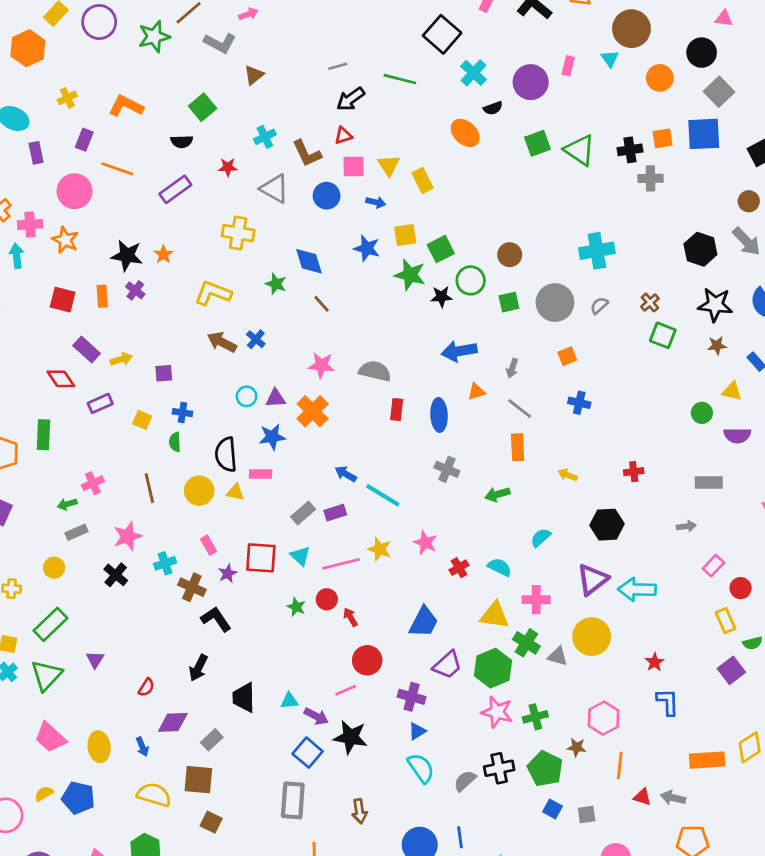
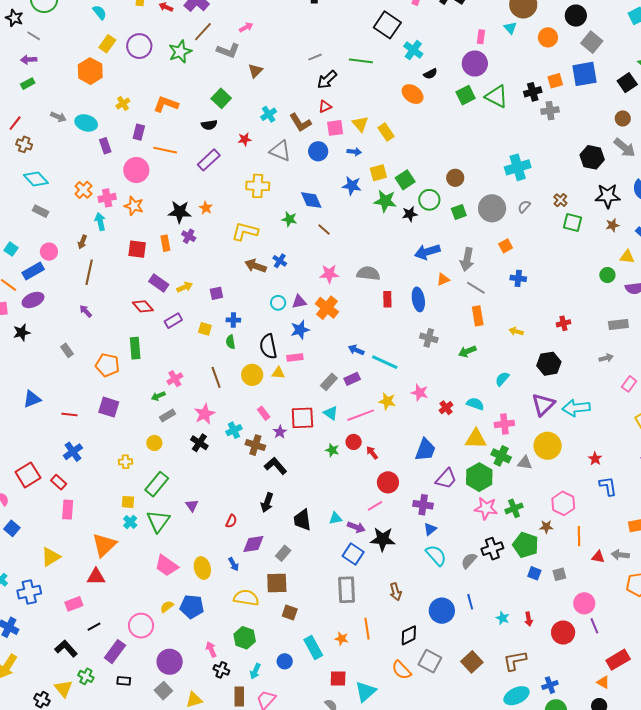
purple circle: (531, 82) -> (475, 64), moved
gray arrow: (512, 368) -> (467, 259), size x1.6

